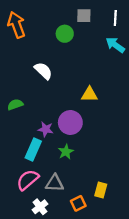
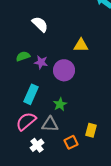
green semicircle: (15, 105) -> (23, 56), moved
purple star: (46, 129) -> (41, 62), moved
green star: (66, 152) -> (60, 104), moved

